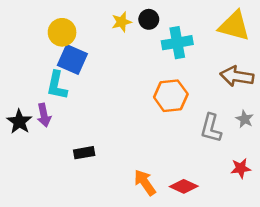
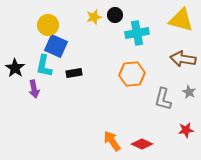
black star: (19, 122) -> (15, 68), moved
black rectangle: (84, 153) -> (74, 73), moved

